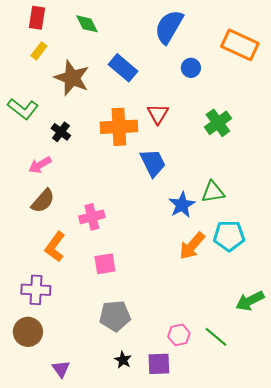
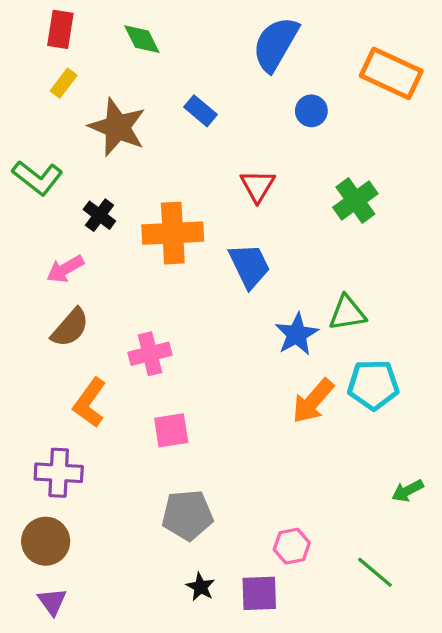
blue rectangle: (123, 68) -> (201, 111), size x0.7
orange cross: (119, 127) -> (173, 233), moved
green arrow: (250, 301) -> (408, 491), size x0.7
green line: (216, 337) -> (375, 572), moved
purple triangle: (61, 369) -> (52, 602), moved

